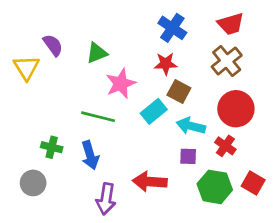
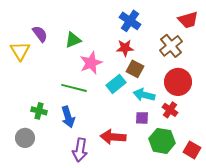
red trapezoid: (231, 24) -> (188, 20), moved
red square: (253, 183) -> (192, 150), moved

